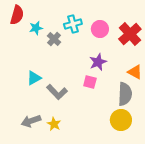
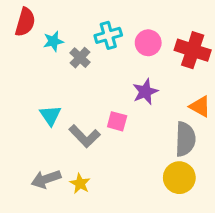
red cross: (130, 34) -> (193, 50), turned -30
cyan triangle: (34, 78) -> (50, 115), turned -35
pink square: (90, 82) -> (117, 121), moved

